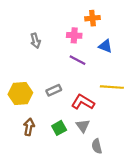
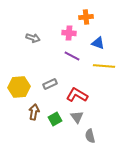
gray arrow: (35, 41) -> (33, 38), turned -56
yellow line: (112, 87) -> (104, 66), moved
brown arrow: (29, 127) -> (34, 112), moved

